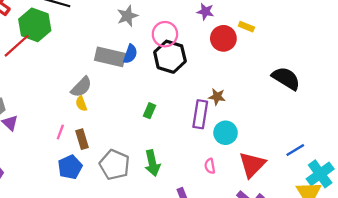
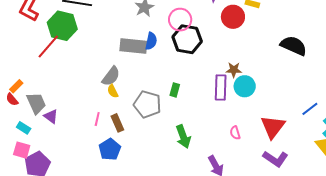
cyan circle: (226, 133) -> (245, 86), moved
gray pentagon: (115, 165) -> (147, 104), moved

